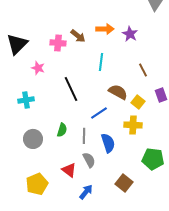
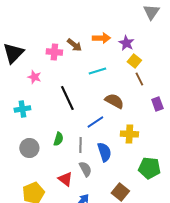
cyan line: (101, 62) -> (97, 71), turned 66
yellow square: (138, 102) -> (134, 61), moved

